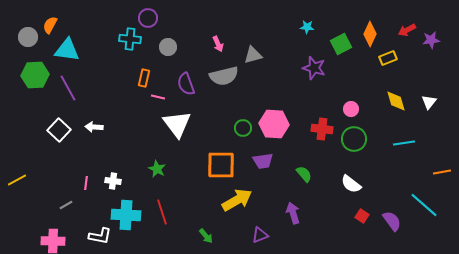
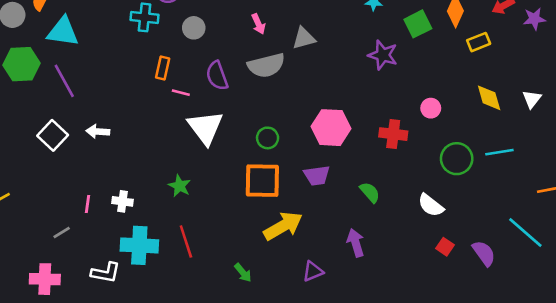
green circle: (243, 128) -> (268, 138), moved
green circle: (354, 139) -> (457, 159), moved

